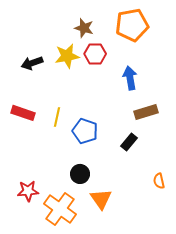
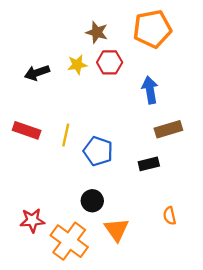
yellow star: (67, 56) -> (77, 65), size x0.7
black rectangle: (129, 142) -> (149, 164), turned 36
orange semicircle: (159, 181) -> (170, 216), moved

